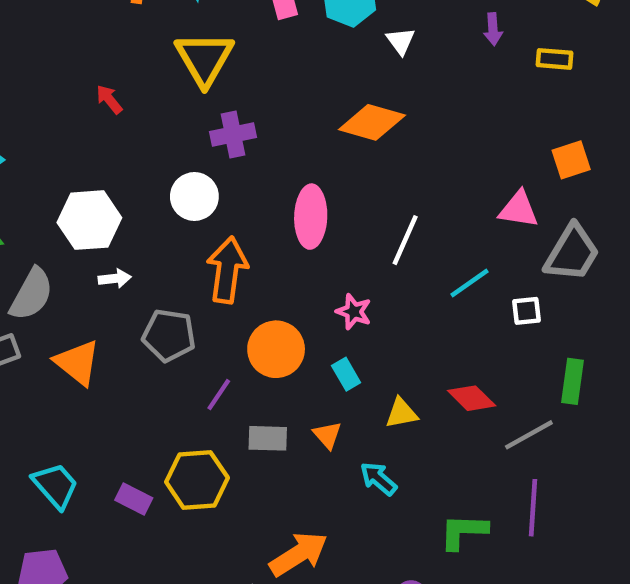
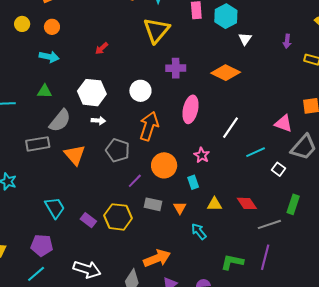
red arrow: (109, 99) -> (102, 48), moved, turned -104
purple cross: (233, 135) -> (176, 68), moved
white square: (526, 311) -> (279, 169), turned 32

